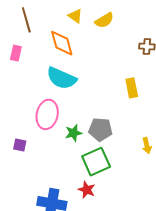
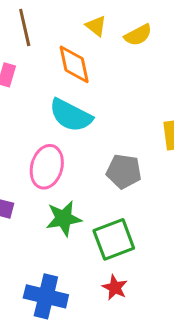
gray pentagon: (100, 129) -> (124, 171), moved
green star: (74, 133) -> (64, 218), moved, size x1.4
red star: (87, 190) -> (115, 287), moved

